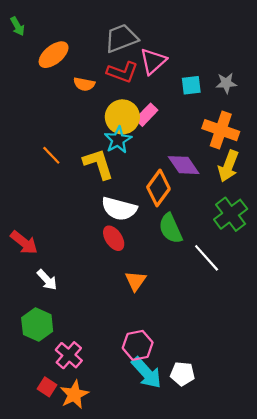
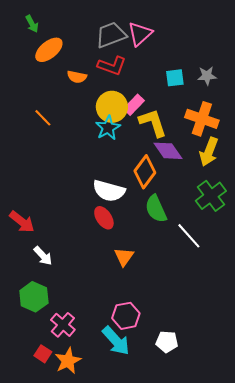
green arrow: (17, 26) -> (32, 24), moved
pink triangle: (153, 61) -> (140, 34), moved
orange line: (51, 155) -> (43, 118), moved
yellow L-shape: (98, 164) -> (153, 123), moved
cyan arrow: (146, 373) -> (116, 341), moved

